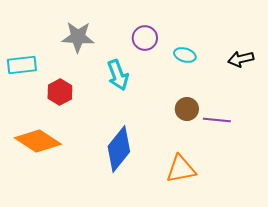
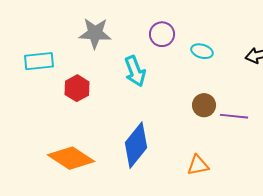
orange diamond: (38, 141) -> (71, 158), moved
orange triangle: (181, 169) -> (198, 165), size x0.7

